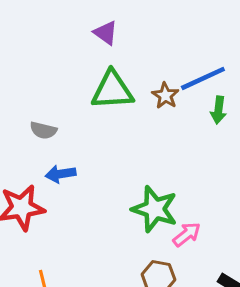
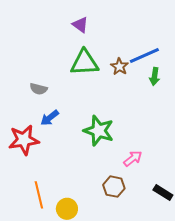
blue arrow: (61, 174) -> (50, 118), turned -30
green star: (155, 209) -> (99, 131), moved

